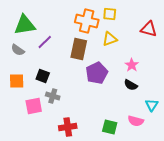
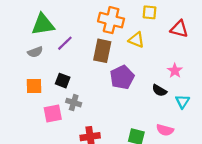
yellow square: (110, 14) -> (150, 12), moved
yellow triangle: (110, 39) -> (136, 40), turned 42
gray semicircle: (18, 50) -> (35, 52), turned -56
pink star: (132, 65) -> (175, 71), moved
cyan triangle: (152, 105) -> (183, 101), moved

